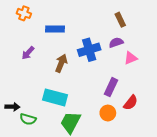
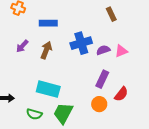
purple semicircle: (116, 42) -> (103, 50), moved
brown arrow: (61, 63) -> (46, 50), moved
green semicircle: (28, 119) -> (34, 114), moved

